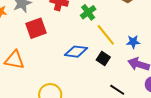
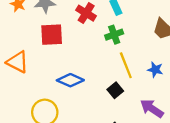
blue star: (133, 42) -> (155, 70), moved
blue diamond: (76, 52) -> (70, 80), moved

